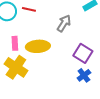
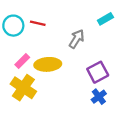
pink rectangle: (15, 43) -> (22, 61), turned 48
purple square: (83, 53) -> (98, 72), turned 30

